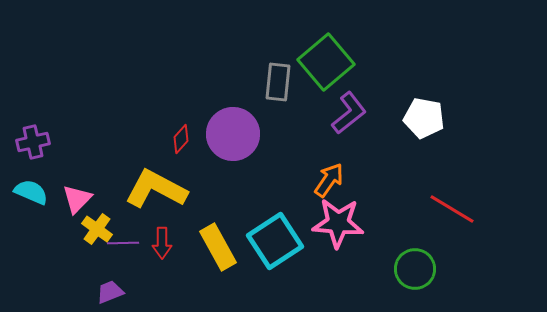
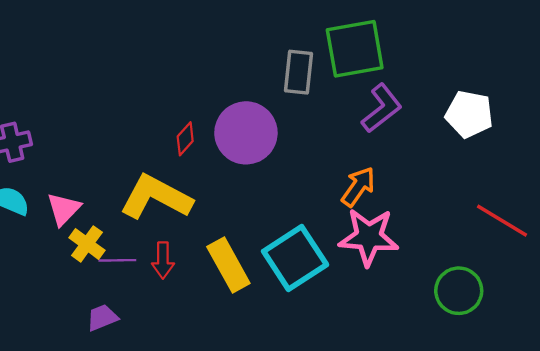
green square: (326, 62) -> (355, 49), turned 30

